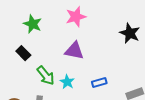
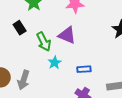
green arrow: (46, 75) -> (44, 42), moved

